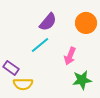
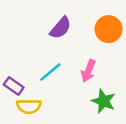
cyan line: (40, 45) -> (50, 72), moved
green star: (82, 80) -> (103, 101), turned 30

